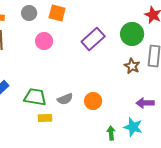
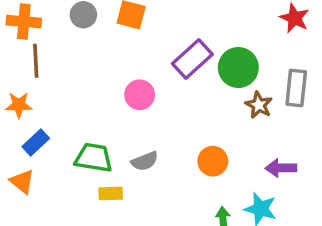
green circle: (132, 34) -> (238, 68), moved
pink circle: (44, 41) -> (140, 95), moved
orange circle: (93, 101) -> (213, 161), moved

